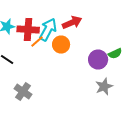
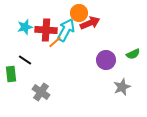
orange circle: (61, 44) -> (79, 13), moved
purple circle: (98, 60) -> (106, 60), moved

